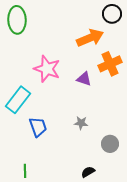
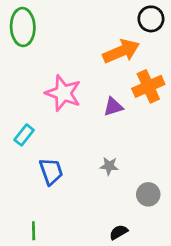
purple triangle: (84, 79) -> (113, 107), turned -35
cyan rectangle: (18, 100) -> (24, 135), size x0.6

